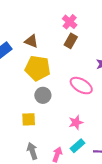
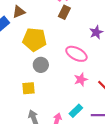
brown triangle: (31, 41) -> (19, 12), moved, turned -40
pink star: (76, 122) -> (81, 79), moved

